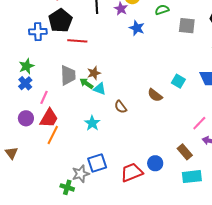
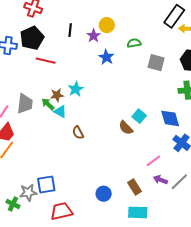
gray trapezoid: (68, 75) -> (25, 104), moved
brown semicircle: (155, 95) -> (126, 128), moved
cyan star: (92, 123) -> (76, 89), moved
red trapezoid: (132, 172) -> (61, 211), moved

